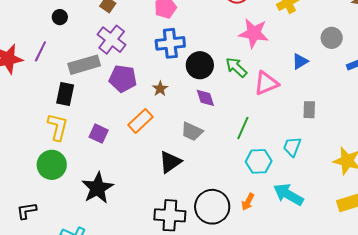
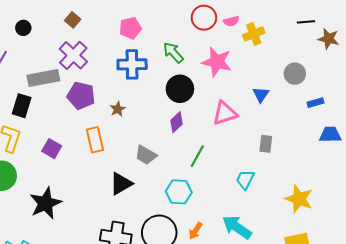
blue triangle: (300, 61) -> (261, 94), turned -30
black circle: (200, 65) -> (180, 89), moved
green arrow: (236, 67) -> (173, 53), moved
purple diamond: (205, 98) -> (176, 122), moved, turned 60
orange rectangle: (141, 121) -> (95, 140), turned -65
cyan hexagon: (259, 161) -> (179, 192), moved

